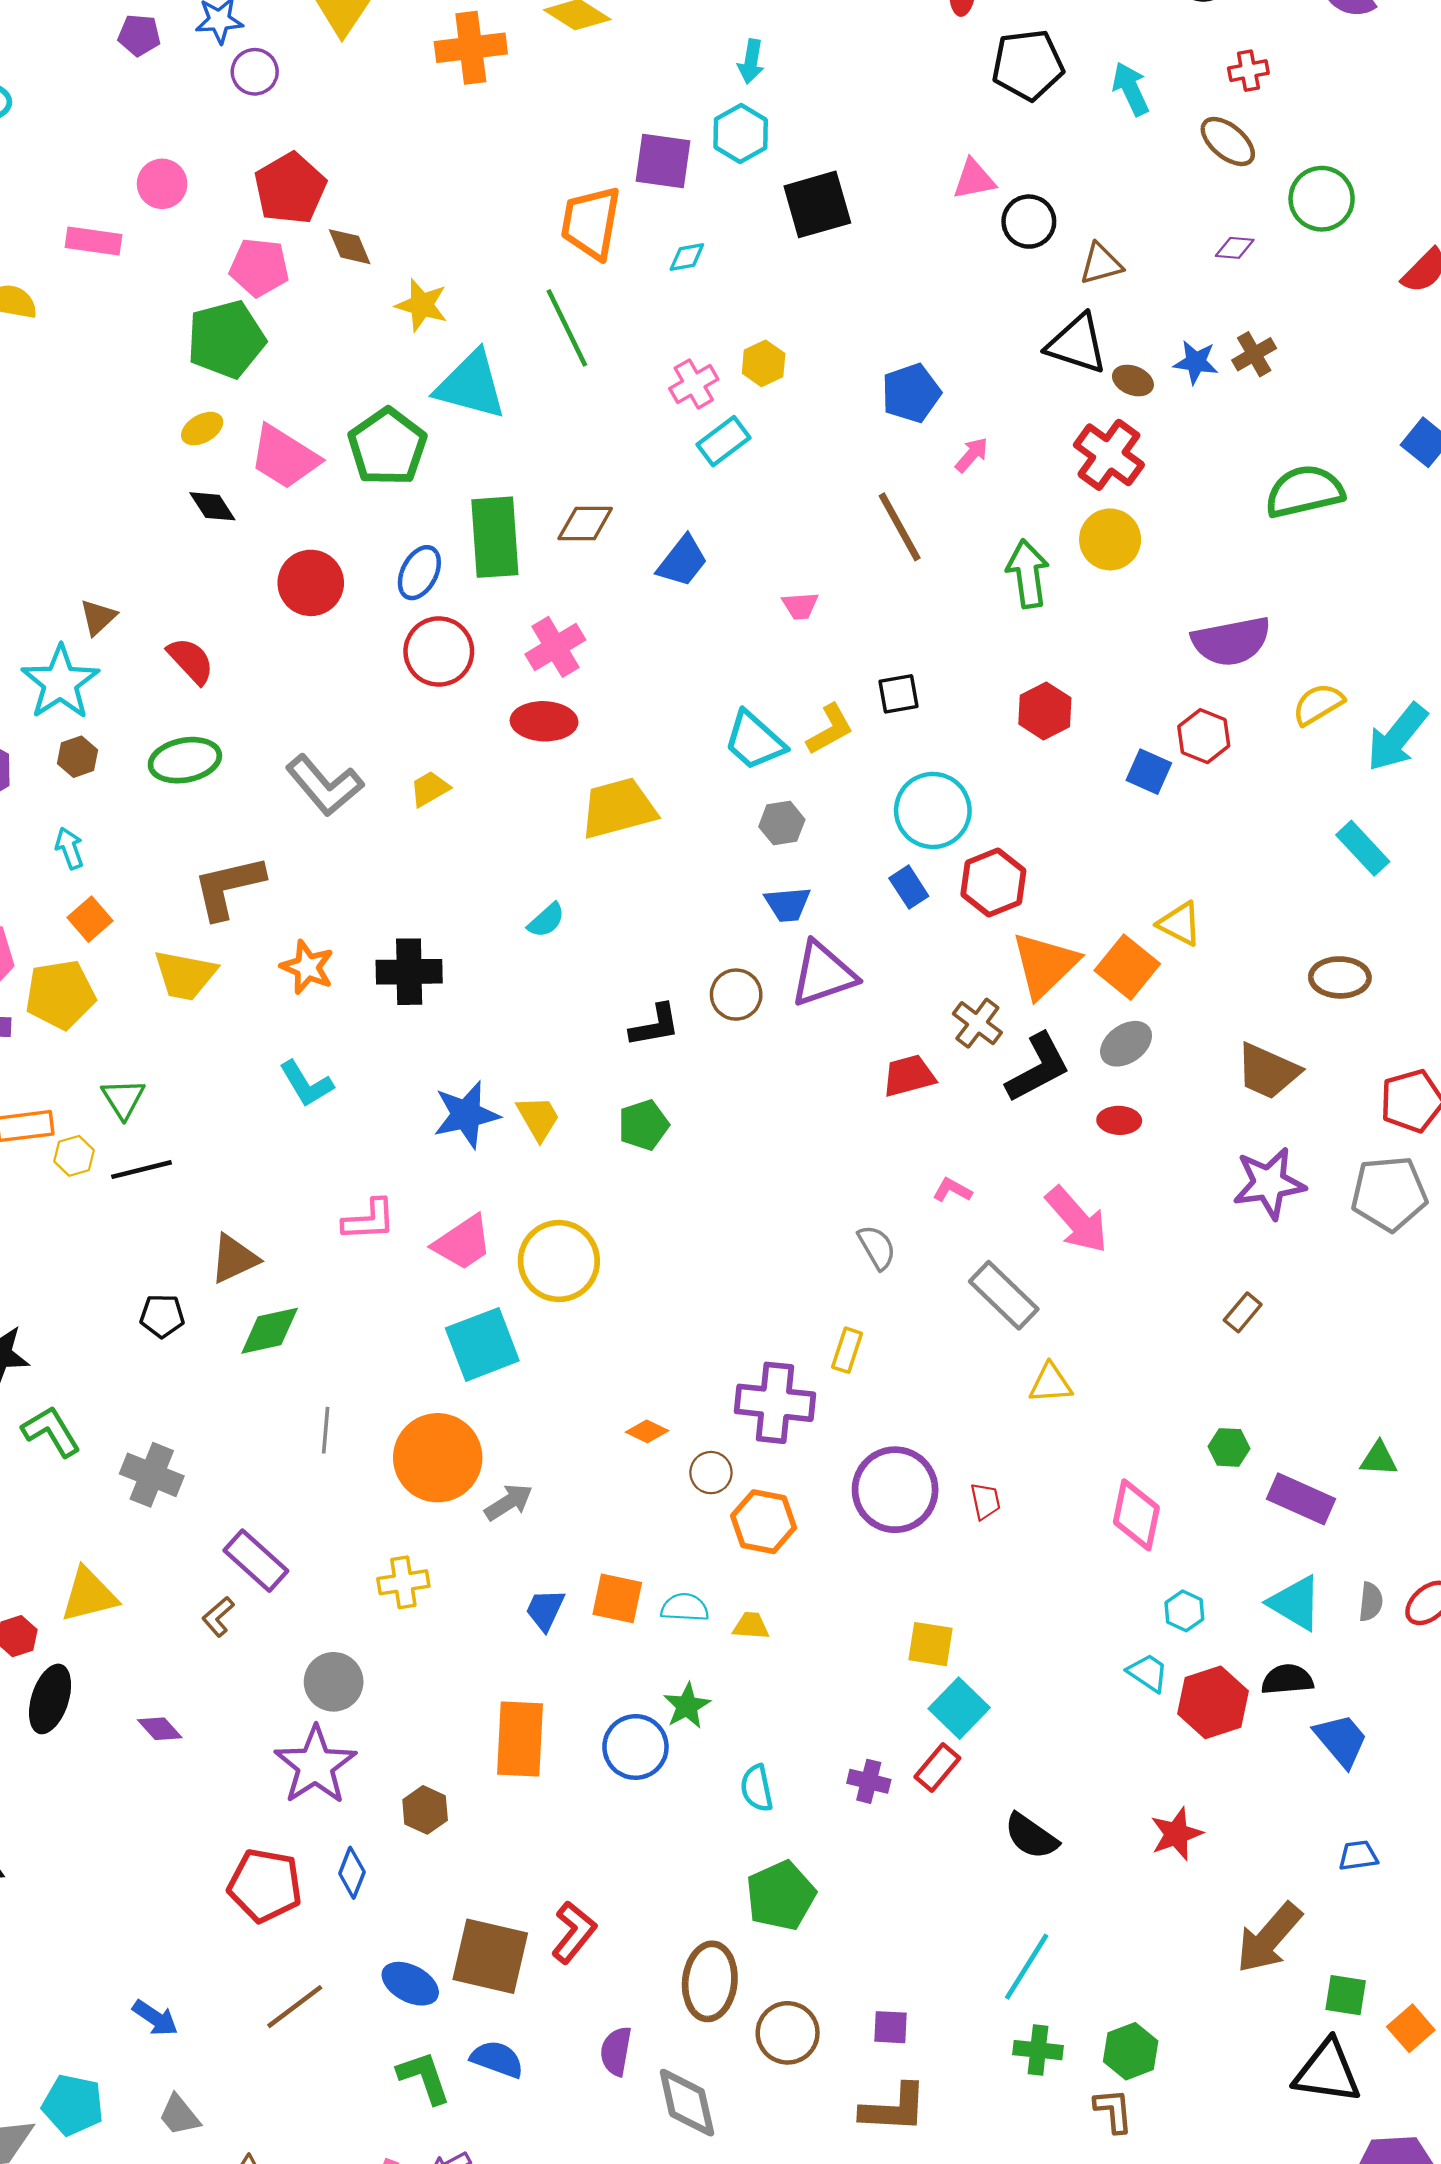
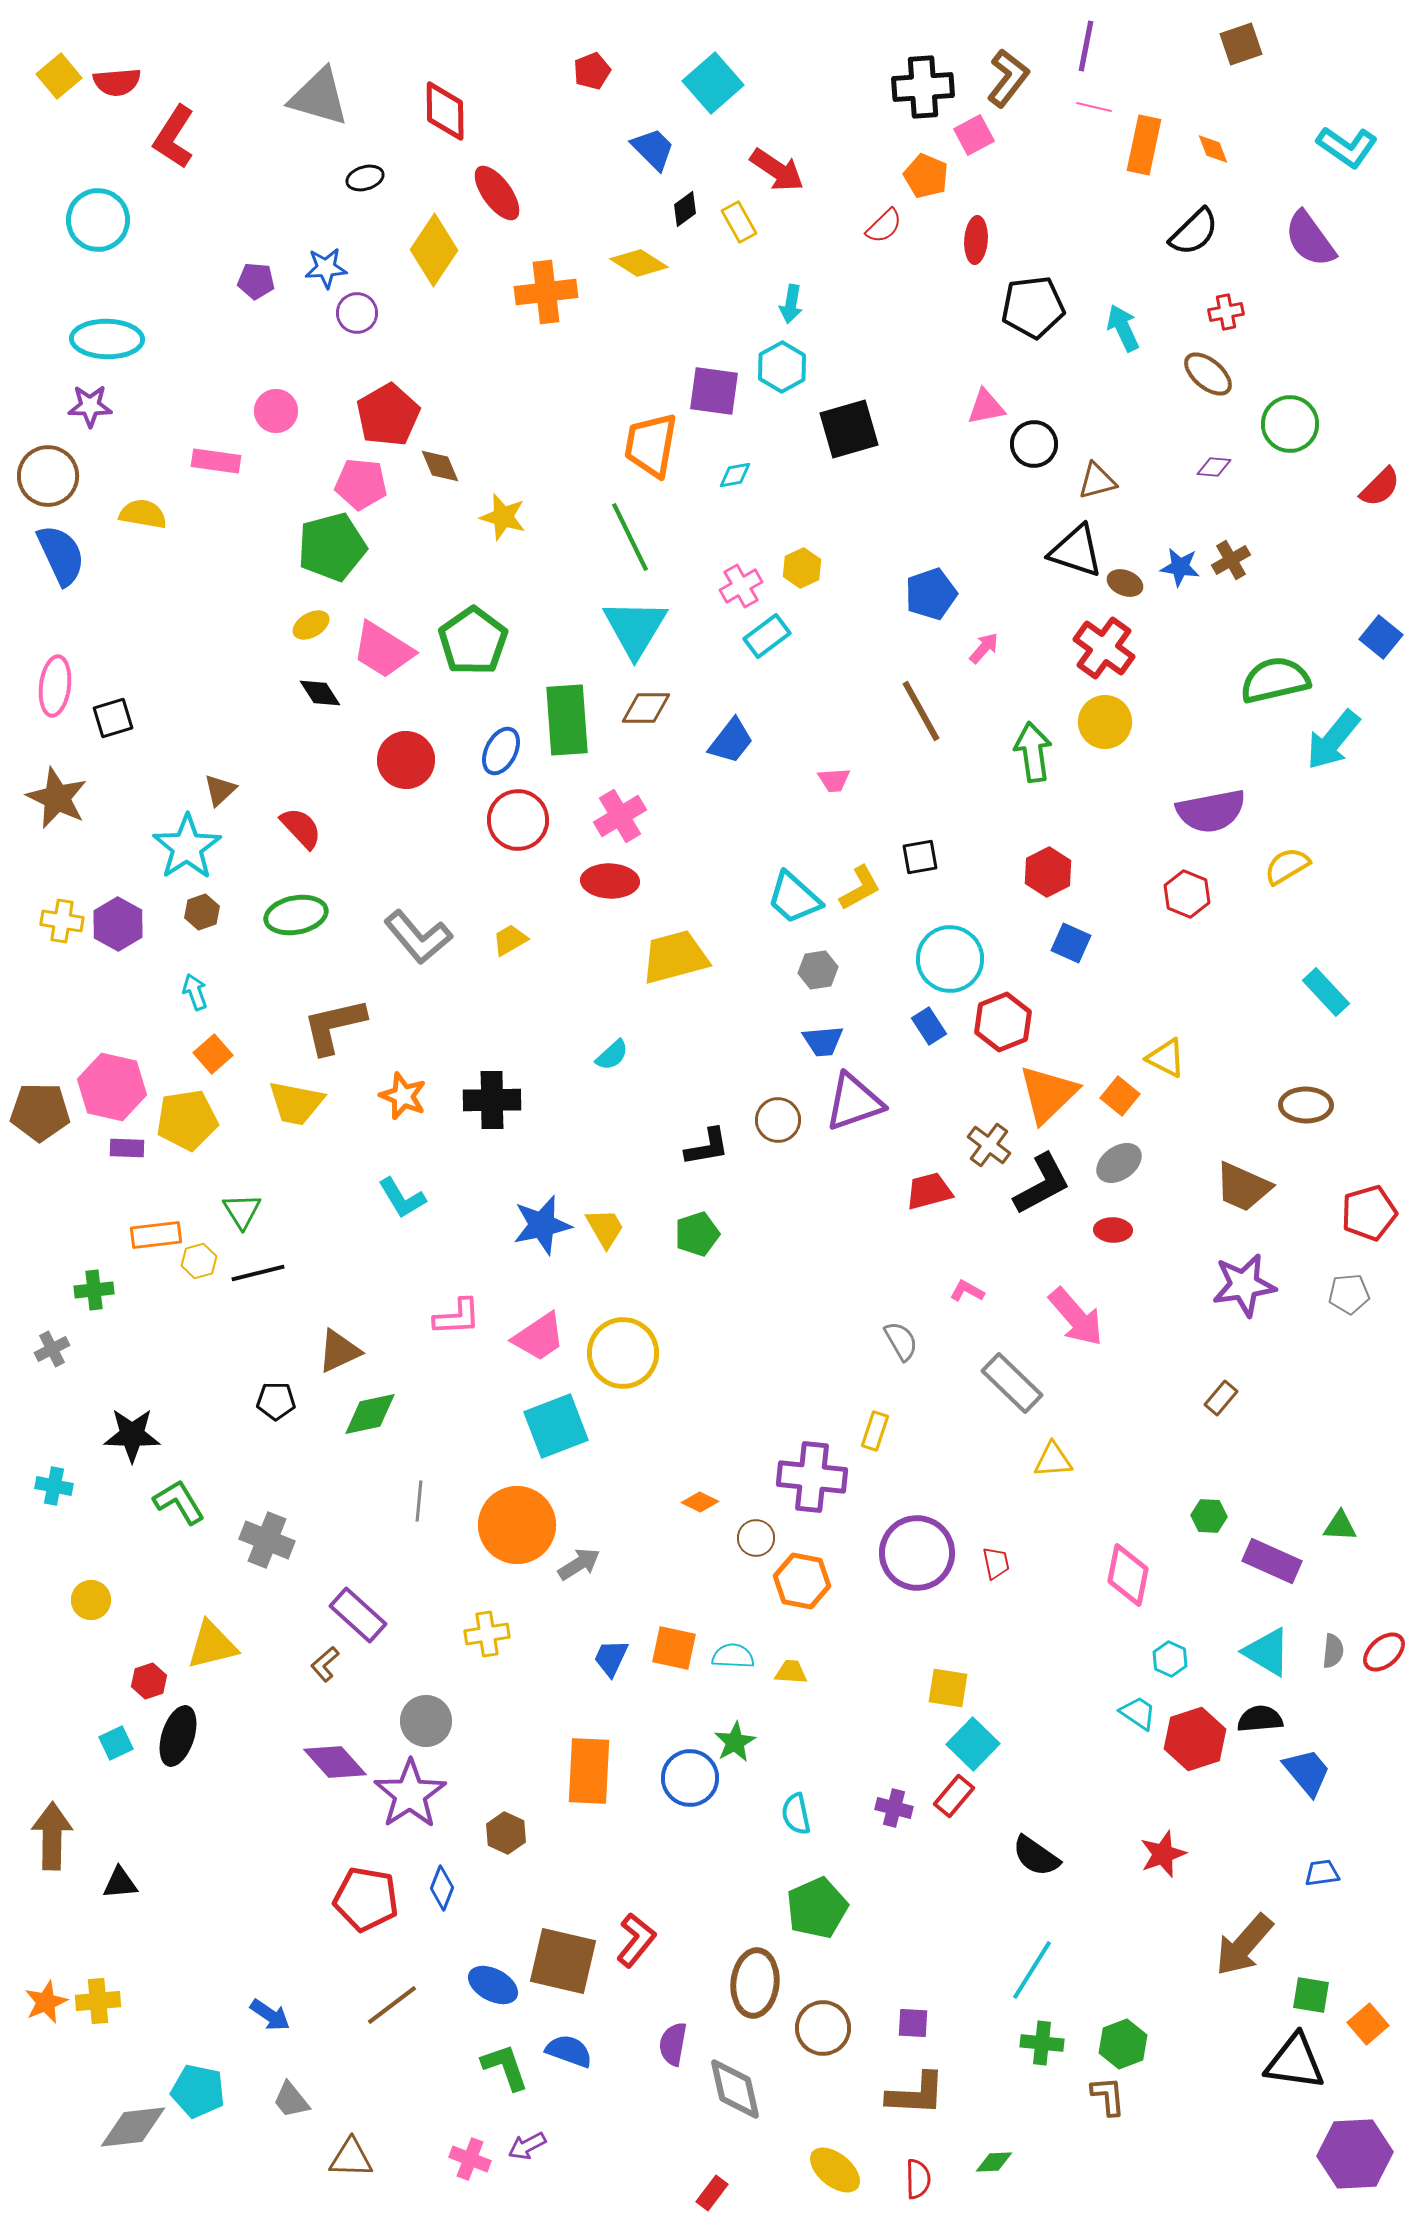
cyan triangle: (471, 385) -> (635, 628), moved, turned 46
cyan arrow: (1397, 737) -> (1333, 740), moved
blue square: (1149, 772) -> (1071, 943), moved
orange square: (1127, 967) -> (1120, 1096), size x0.7
gray pentagon: (1389, 1194) -> (1349, 1294), size x0.6
purple diamond: (160, 1729) -> (335, 1762), moved, size x1.6

